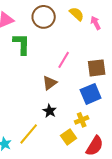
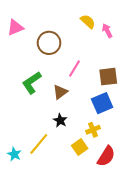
brown circle: (44, 17) -> (49, 43), moved
green L-shape: (22, 44) -> (32, 83), moved, turned -125

